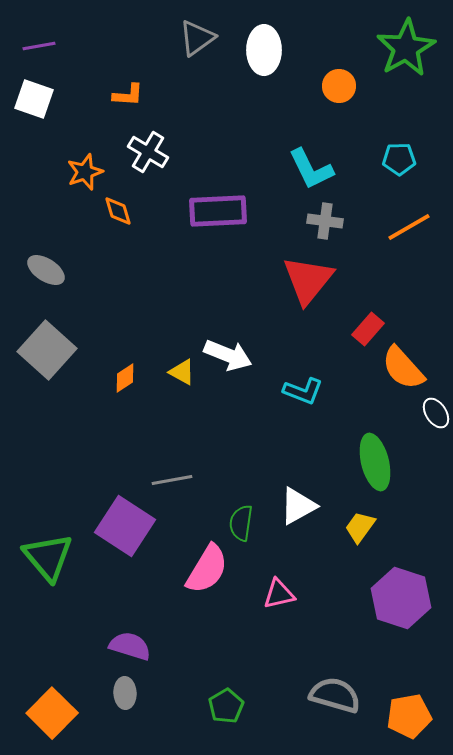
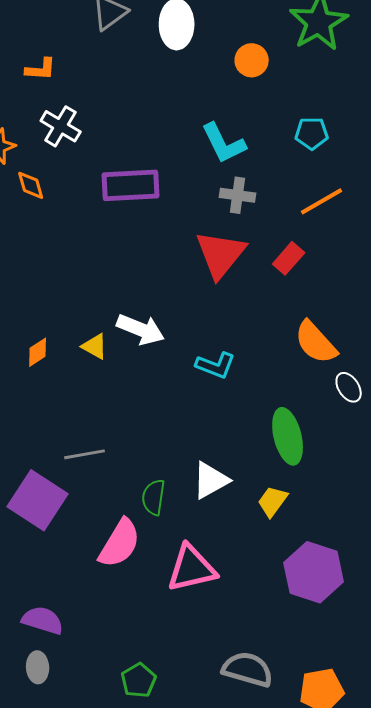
red rectangle: (368, 329) -> (289, 258), moved
pink triangle: (279, 594) -> (192, 568), size x1.6

